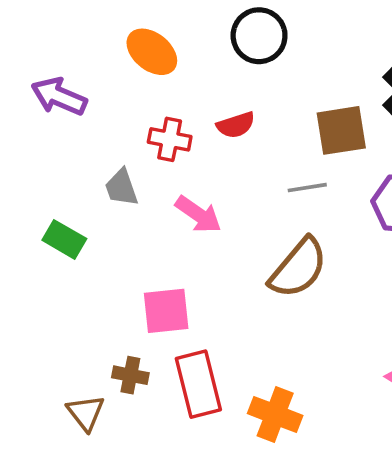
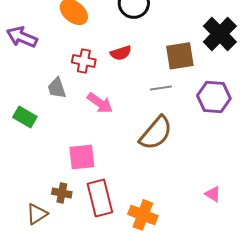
brown triangle: (86, 413) -> (37, 214), turned 35

